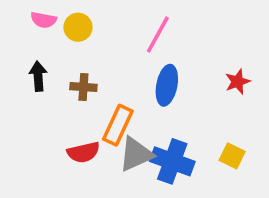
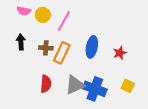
pink line: (158, 34) -> (64, 21), moved
red star: (238, 82) -> (120, 53), moved
orange rectangle: (118, 125) -> (62, 53), moved
red semicircle: (83, 152) -> (46, 84), turned -72

